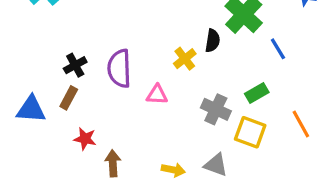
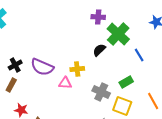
black semicircle: (213, 41) -> (99, 50), turned -144
yellow cross: (185, 59) -> (77, 69), moved, turned 32
purple semicircle: (119, 68) -> (42, 67), turned -65

